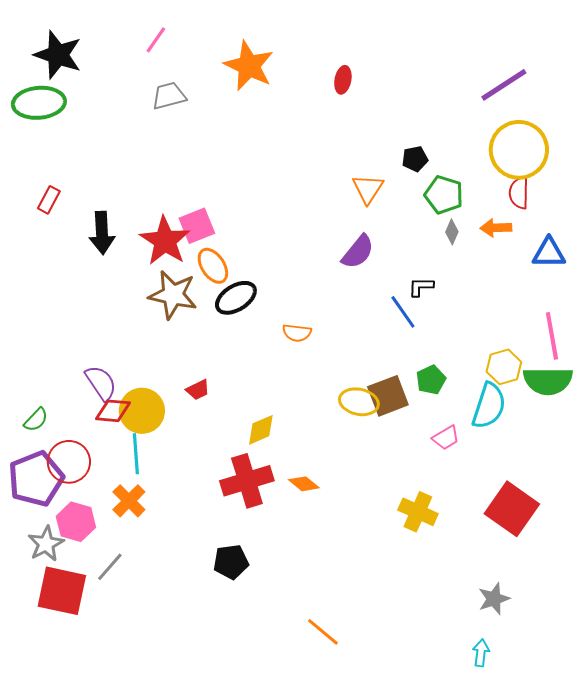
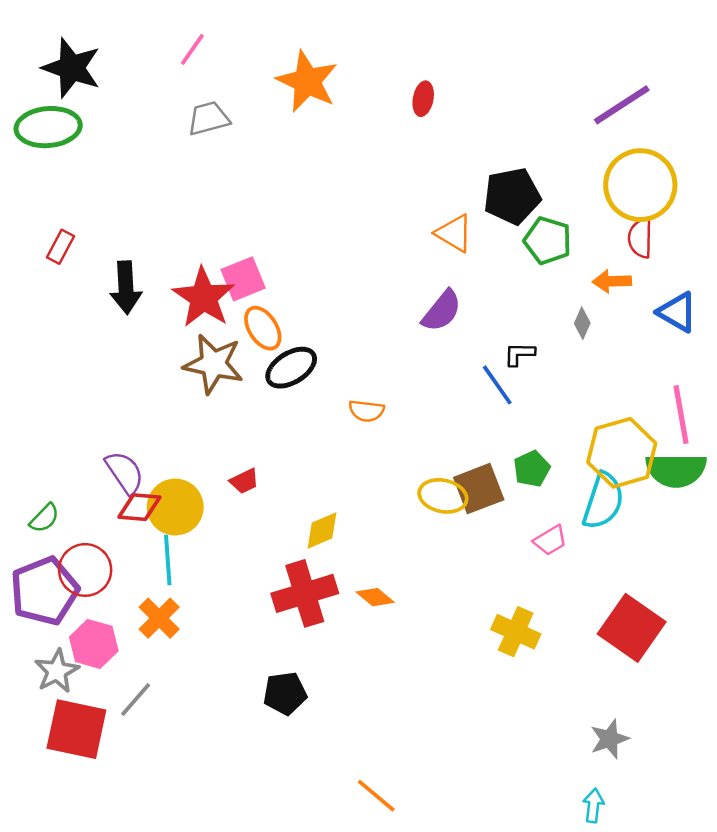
black pentagon: (415, 159) -> (512, 196), size x1.8
orange triangle: (368, 189) -> (454, 233), turned -32
gray diamond: (452, 232) -> (582, 323), moved
blue triangle: (549, 253) -> (677, 312), turned 30
yellow hexagon: (504, 367) -> (622, 453), size x1.6
orange line: (323, 632) -> (376, 796), moved

